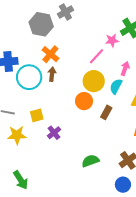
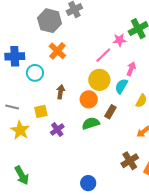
brown arrow: (52, 74) -> (61, 92), moved
cyan circle: (29, 77) -> (35, 73), size x0.7
yellow star: (17, 135) -> (20, 130), turned 30
green semicircle: (90, 161) -> (91, 123), moved
blue circle: (123, 185) -> (88, 183), moved

